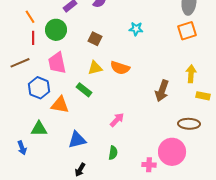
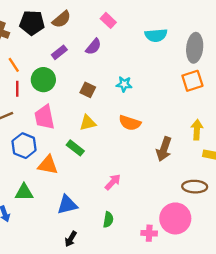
cyan star: (136, 29) -> (124, 84), moved
orange semicircle: (120, 68) -> (130, 123), moved

